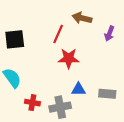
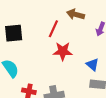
blue triangle: (79, 89) -> (92, 65), moved, turned 40

